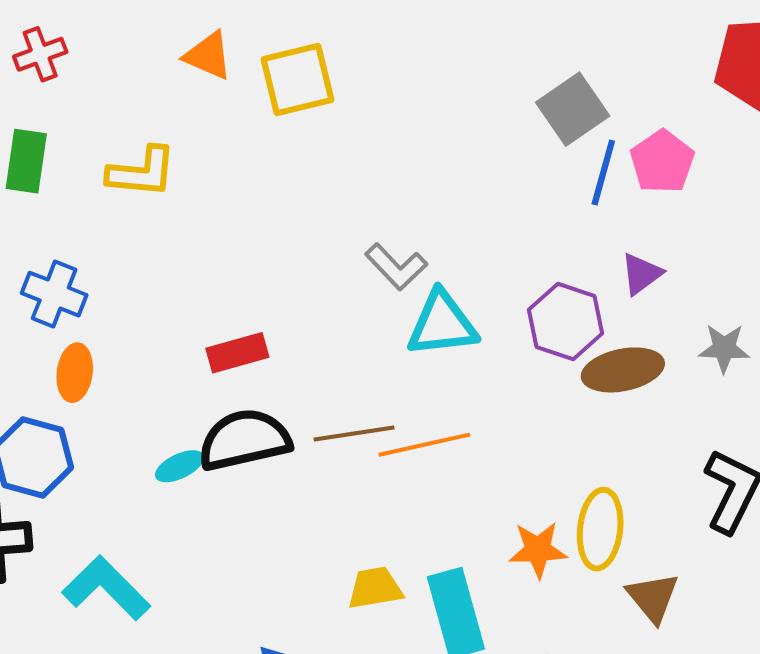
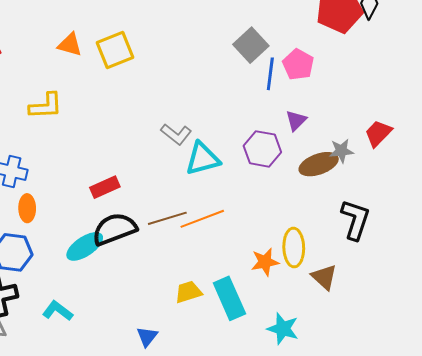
brown ellipse: (623, 370) -> (319, 164), moved
cyan ellipse: (179, 466) -> (85, 246), size x1.6
cyan L-shape: (106, 588) -> (58, 311), size x0.7

